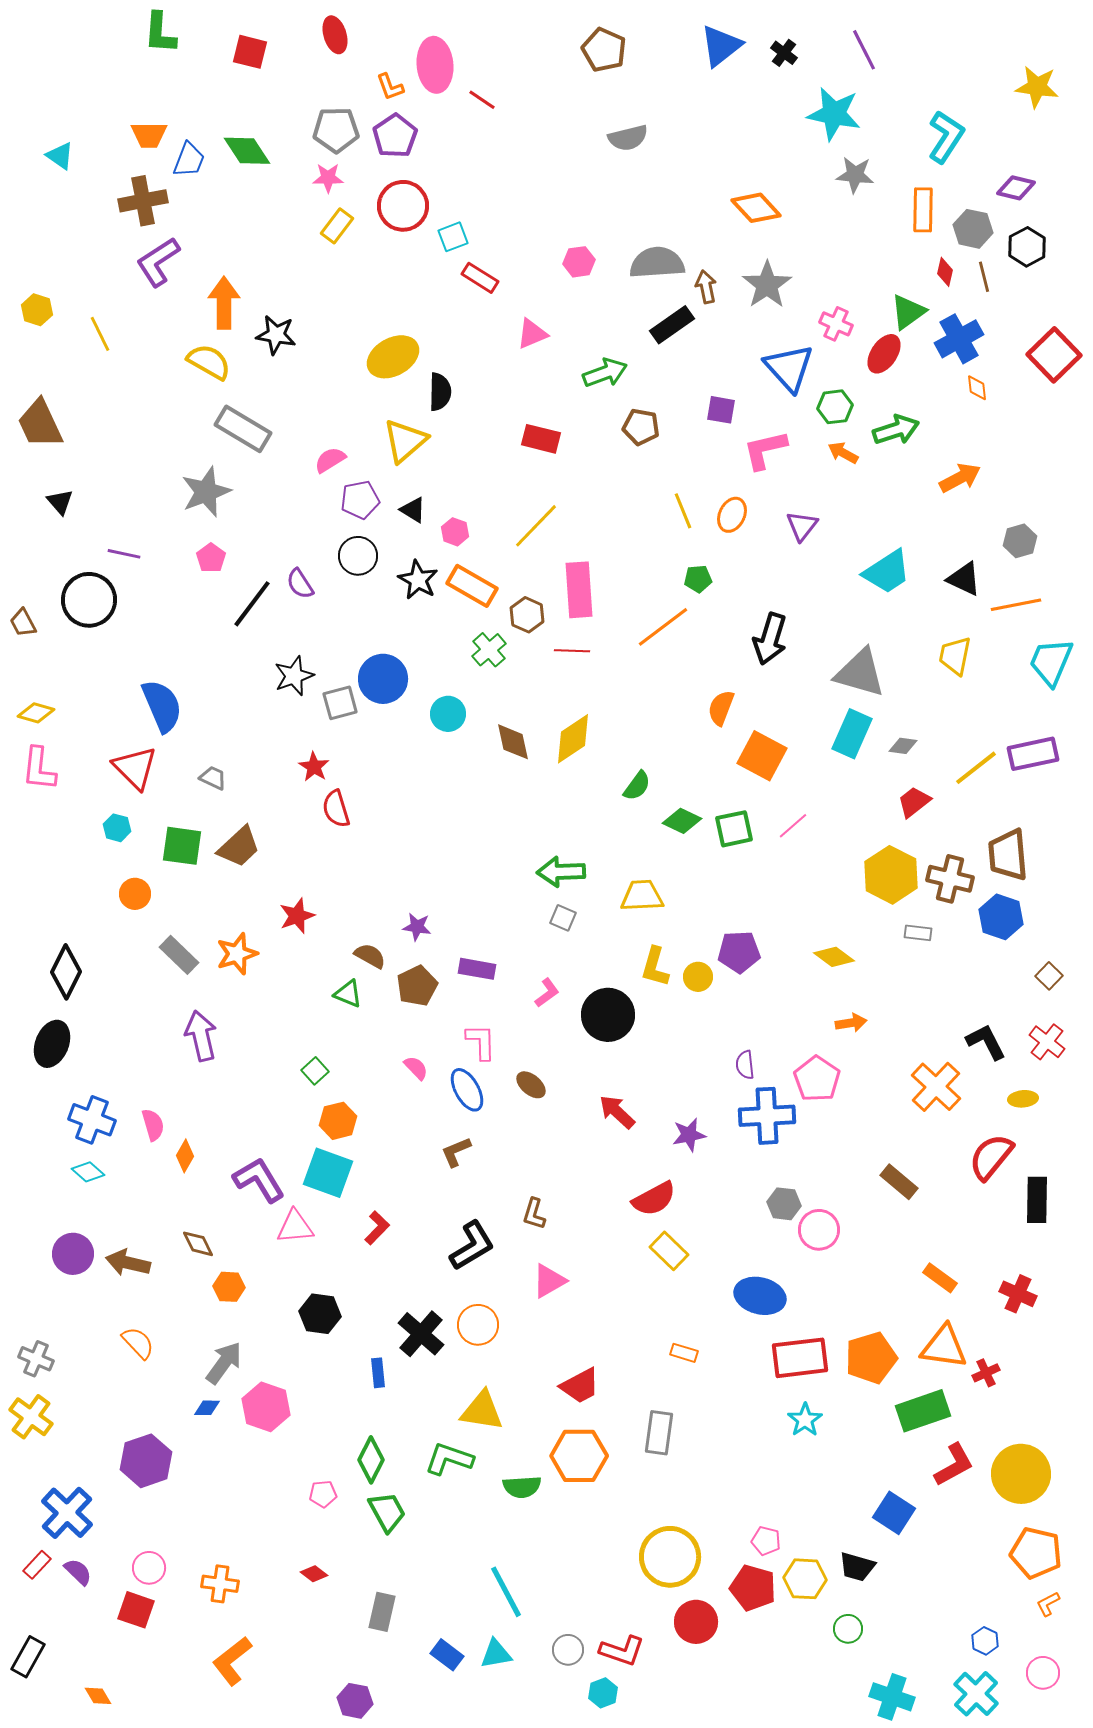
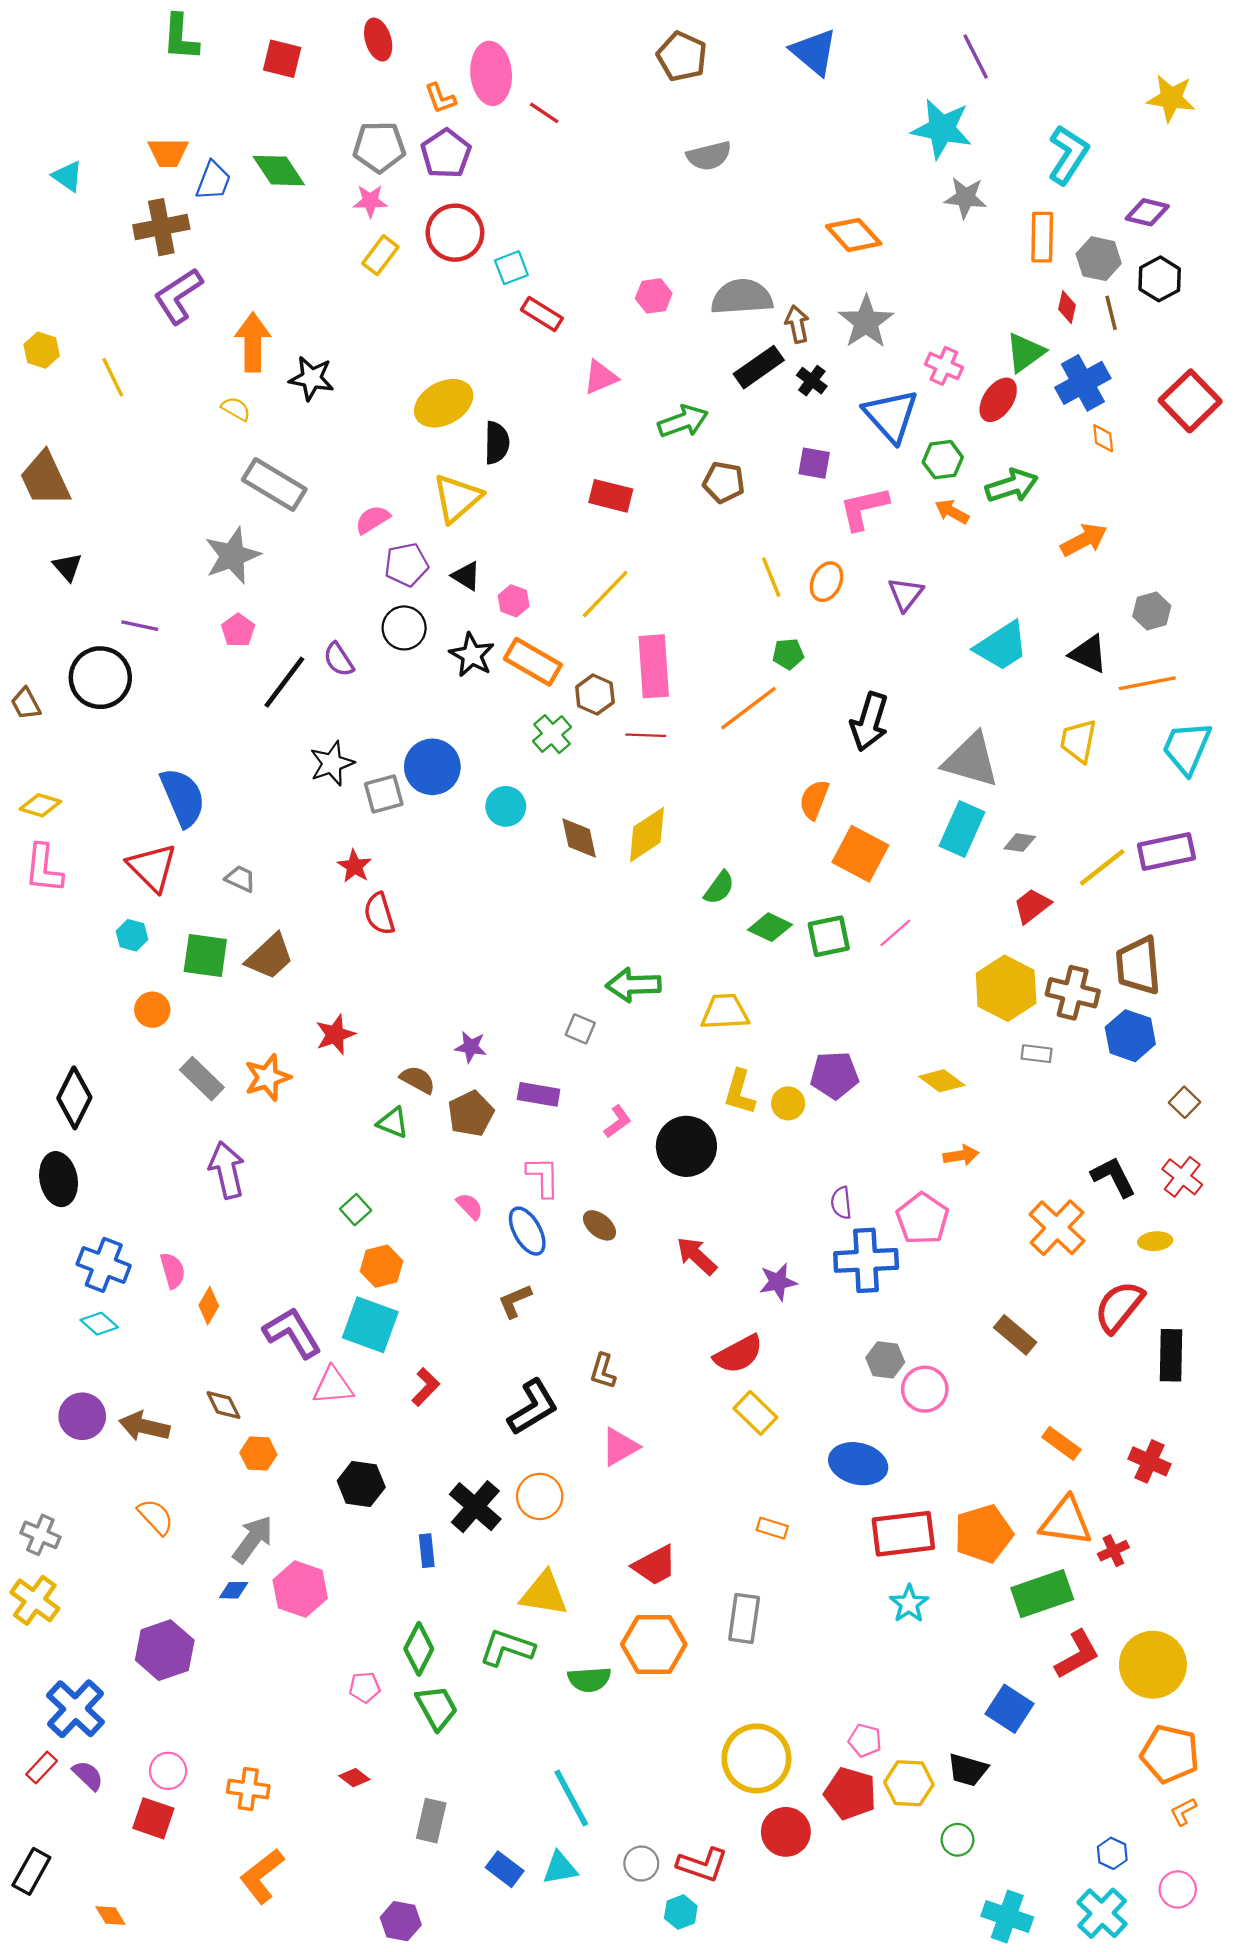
blue triangle: (721, 46) -> (814, 52), turned -42
black cross: (784, 53) -> (812, 381), moved
yellow semicircle: (209, 362) -> (236, 409), size x0.6
gray square: (563, 918) -> (580, 1029), moved
black ellipse: (52, 1044) -> (59, 1179), turned -33

